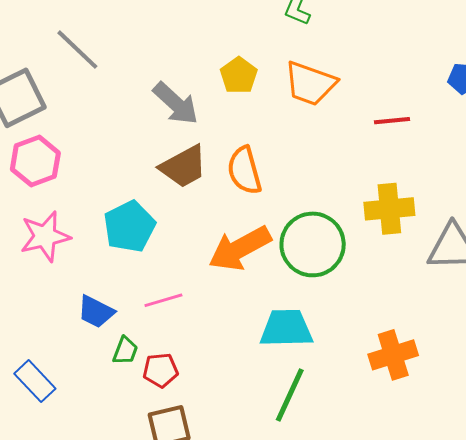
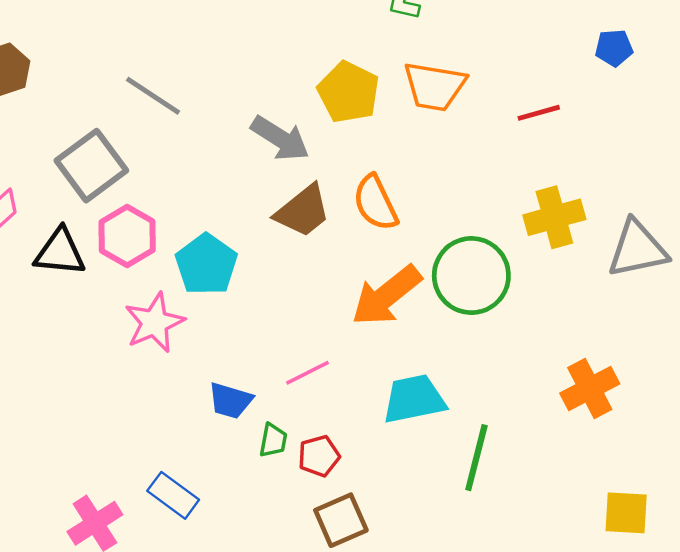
yellow pentagon: (239, 75) -> (348, 92), size x1.4
cyan pentagon: (129, 227) -> (206, 264), moved
cyan trapezoid: (286, 328) -> (414, 399), moved

